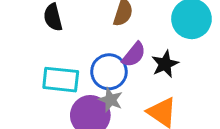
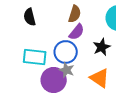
purple semicircle: (134, 55) -> (77, 32), moved

